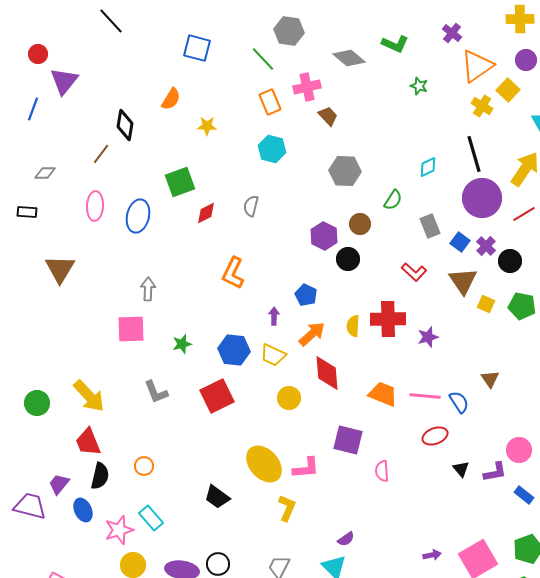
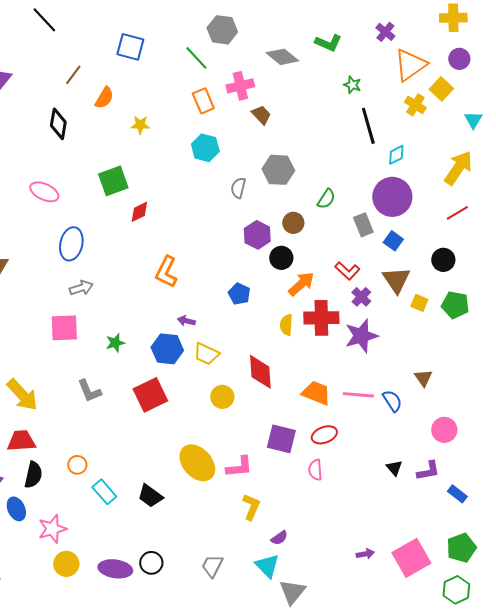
brown line: (101, 154) -> (73, 75), moved
black line: (474, 154) -> (368, 126), moved
cyan diamond: (428, 167) -> (396, 155), moved
purple circle: (482, 198) -> (392, 197), moved
pink ellipse: (95, 206) -> (44, 192), moved, turned -68
gray semicircle: (251, 206) -> (238, 188), moved
blue ellipse: (138, 216) -> (71, 244), moved
purple cross: (486, 246) -> (361, 297), moved
gray arrow: (148, 289) -> (81, 288), turned 70
purple arrow: (274, 316) -> (186, 321), moved, turned -78
orange arrow: (312, 334) -> (301, 284), moved
purple star: (428, 337) -> (361, 336), size x1.6
red ellipse: (435, 436) -> (324, 435), moved
red trapezoid: (88, 442) -> (21, 441), turned 108
pink circle: (519, 450) -> (444, 430), moved
yellow L-shape: (287, 508) -> (251, 507), moved
cyan rectangle: (151, 518) -> (104, 492), moved

